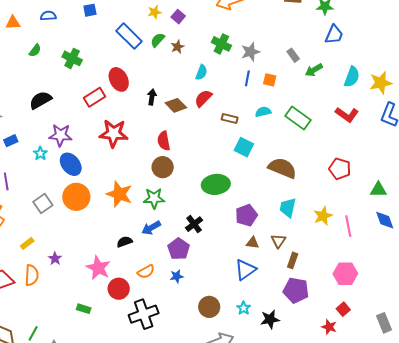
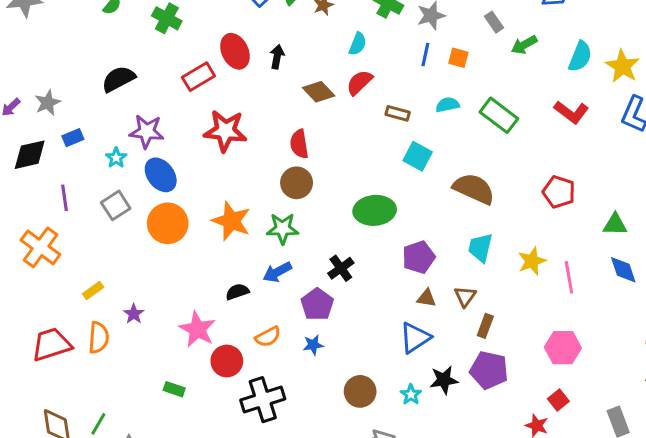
yellow star: (381, 83) -> (623, 66), turned -30
black arrow: (152, 97) -> (277, 57), moved
gray square: (43, 204) -> (116, 205), moved
black star: (270, 319) -> (444, 380), moved

